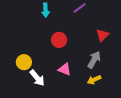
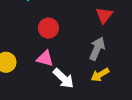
pink triangle: (65, 69) -> (45, 58), moved
white arrow: (37, 78) -> (63, 78), moved

